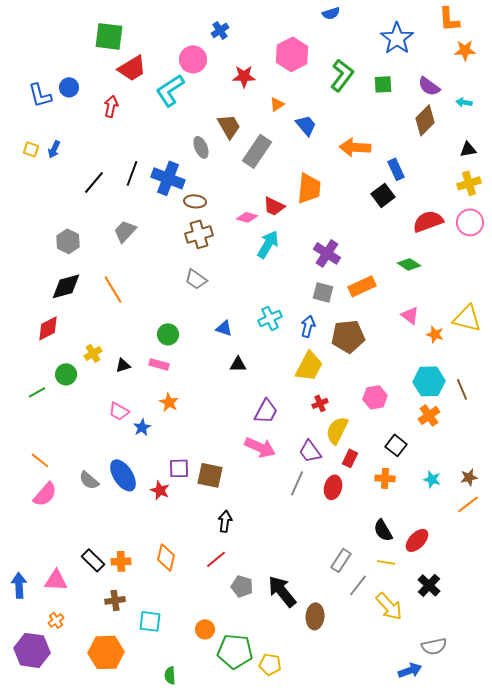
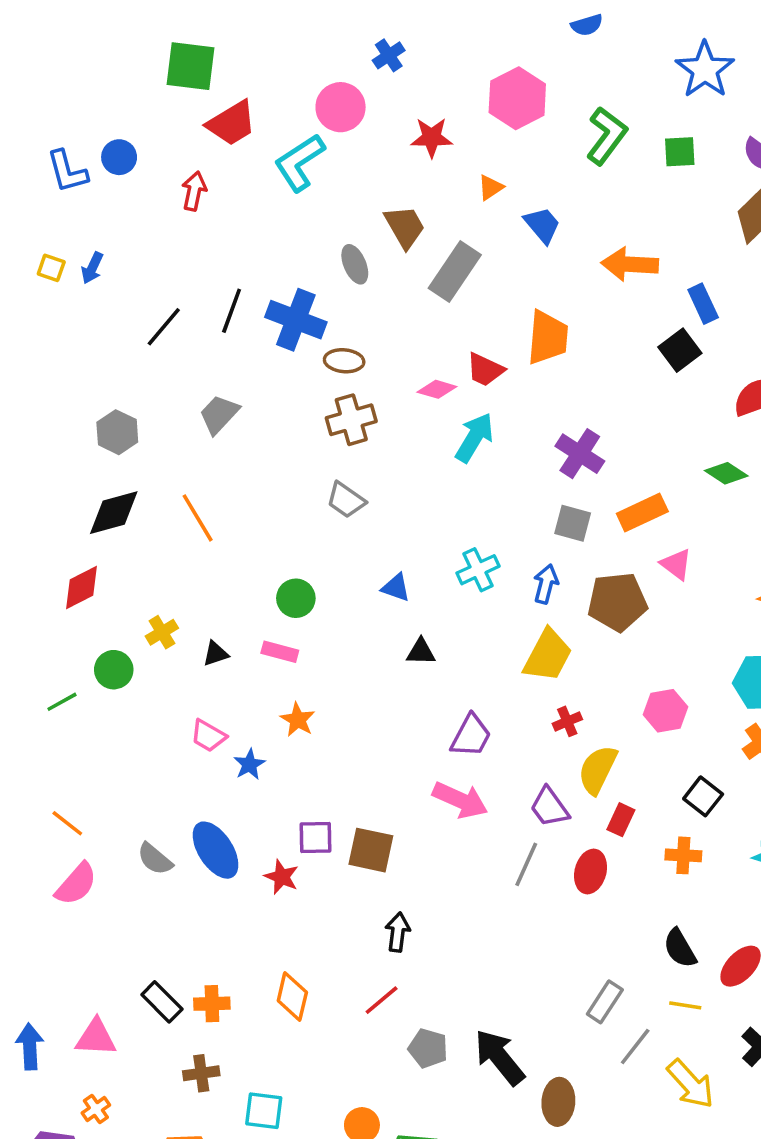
pink triangle: (410, 315) -> (676, 564), moved

